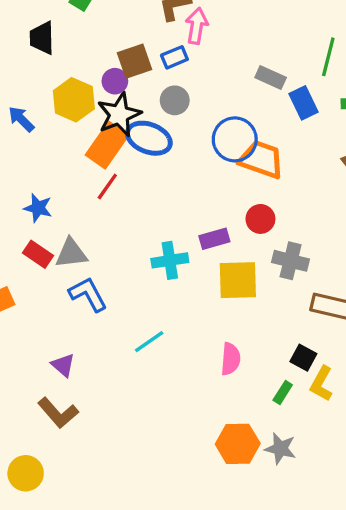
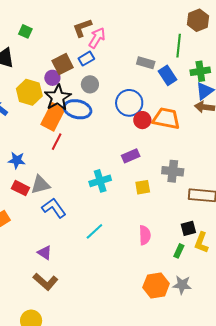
pink arrow: (197, 26) -> (97, 38), turned 30
orange trapezoid: (261, 159) -> (166, 119), moved
red circle: (260, 219) -> (142, 120), moved
purple rectangle: (214, 239) -> (131, 156), moved
yellow square: (238, 280) -> (143, 187), size x0.6
black square: (303, 358) -> (188, 228), turned -35

